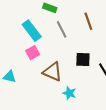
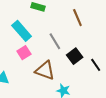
gray line: (62, 29) -> (55, 41), moved
black square: (83, 59) -> (75, 56), turned -35

